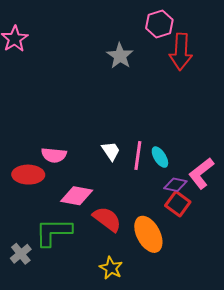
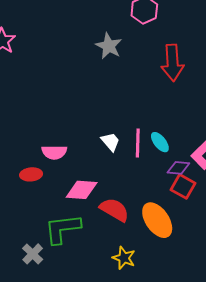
red arrow: (181, 52) -> (173, 63), moved
red ellipse: (28, 175) -> (31, 174), size x0.7

